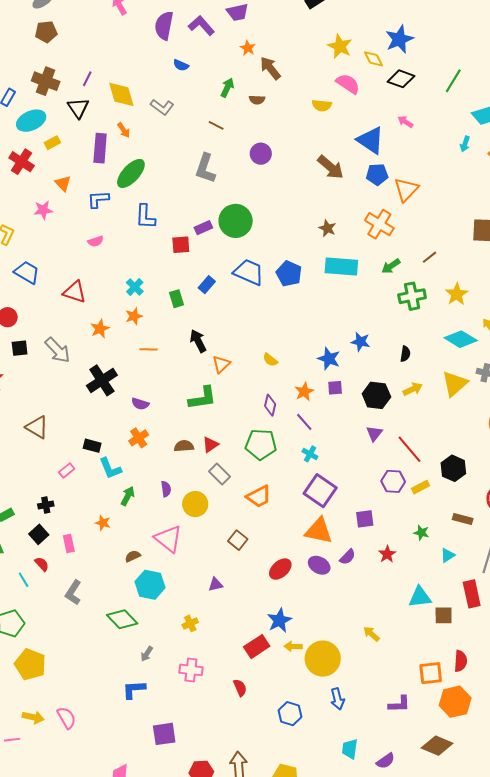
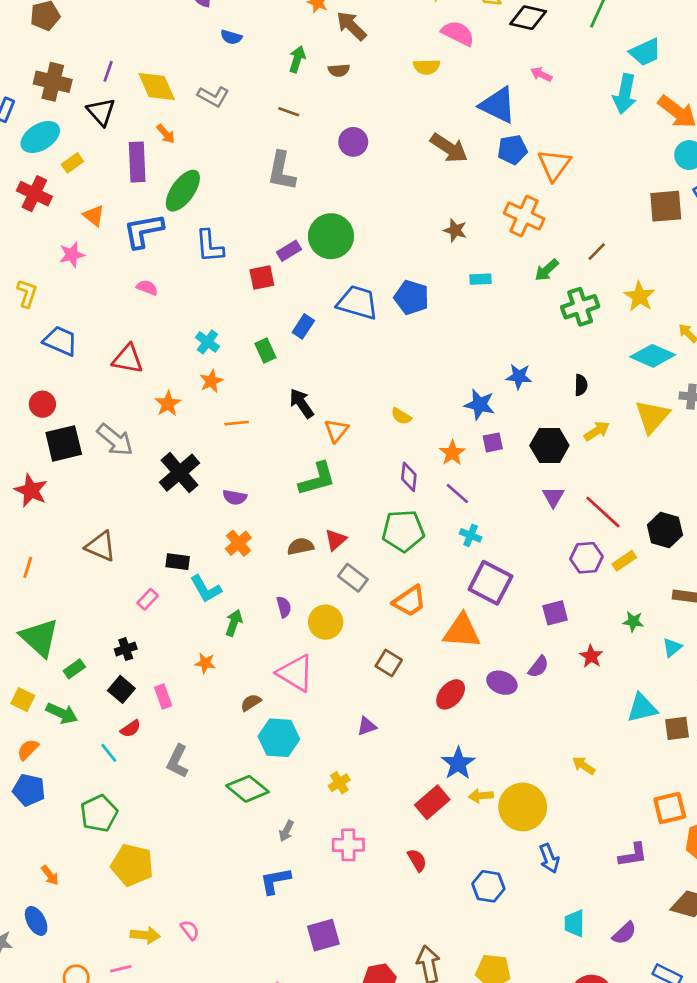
cyan arrow: (465, 144) -> (625, 94), size x1.8
blue L-shape: (98, 199) -> (143, 231), size x1.4
pink semicircle: (96, 241) -> (147, 288), turned -133
cyan rectangle: (341, 266) -> (480, 279), size x0.5
black square: (20, 348) -> (64, 443), size x1.6
orange triangle: (319, 531) -> (462, 631), moved
red semicircle: (42, 564) -> (131, 729), turned 105
pink semicircle: (66, 718) -> (190, 930), size x0.7

